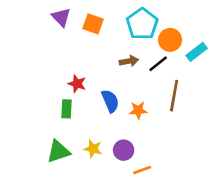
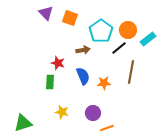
cyan pentagon: (142, 24) -> (101, 31), moved
brown arrow: (129, 61) -> (83, 50), moved
yellow star: (93, 149) -> (62, 112), moved
green triangle: (58, 151) -> (23, 123), moved

